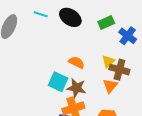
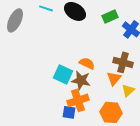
yellow triangle: (108, 61) -> (128, 90), moved
orange semicircle: (76, 62) -> (87, 63), moved

